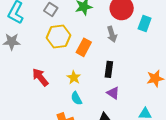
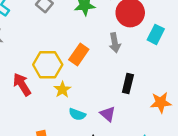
yellow hexagon: (59, 36) -> (48, 65), moved
black rectangle: (109, 69) -> (128, 84), moved
cyan semicircle: (76, 98) -> (77, 114), moved, turned -48

